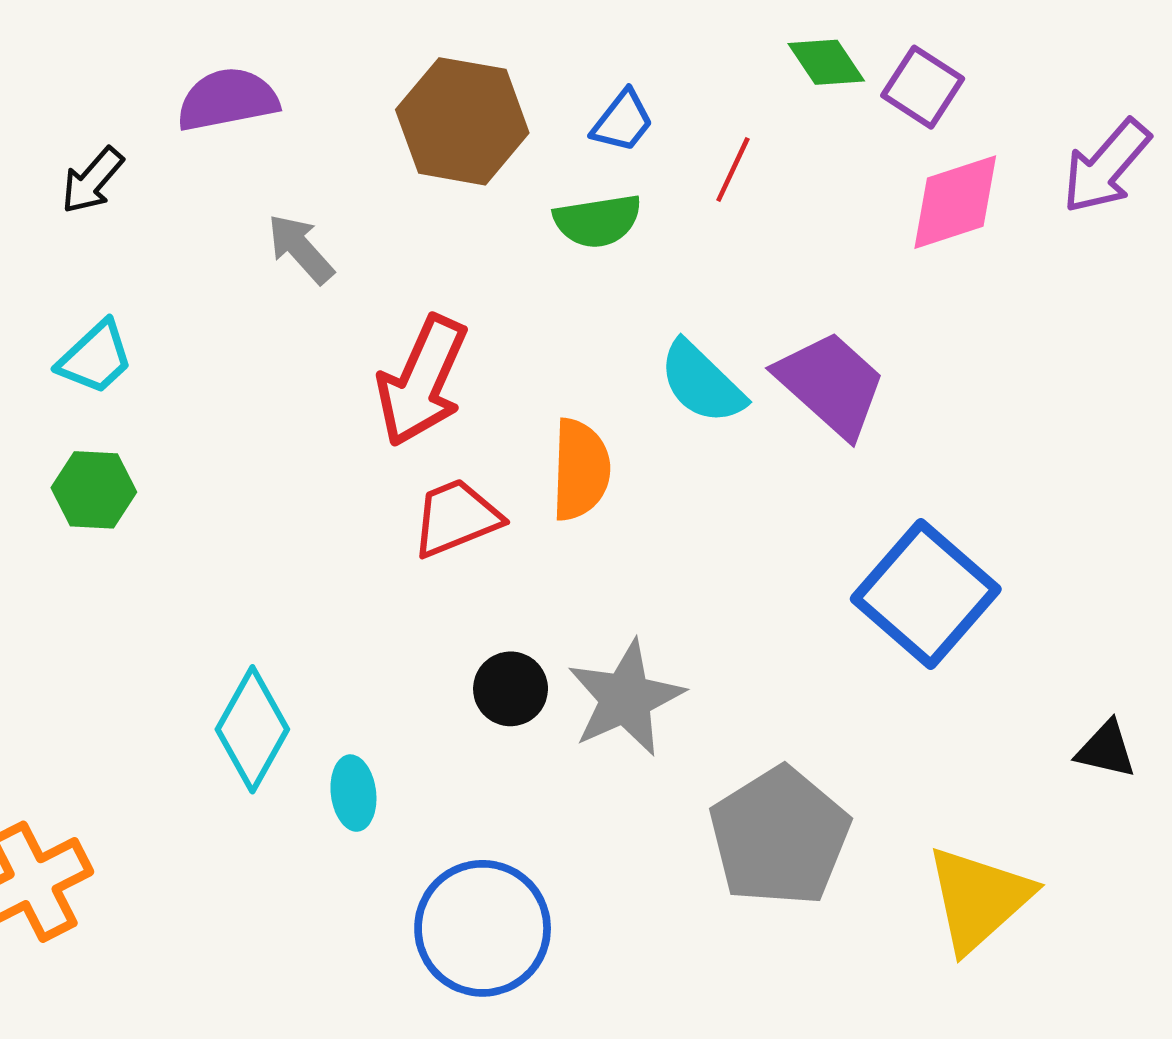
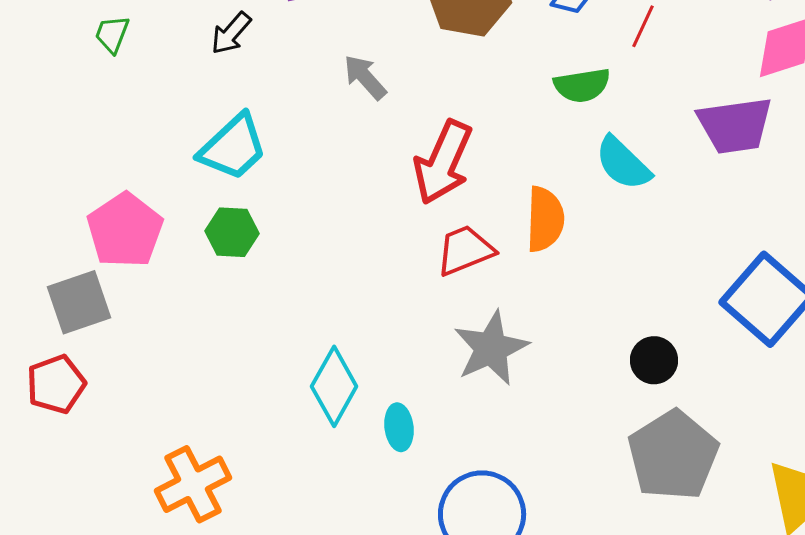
green semicircle: (598, 221) -> (582, 85), moved
cyan trapezoid: (95, 358) -> (233, 147), size x1.4
purple trapezoid: (831, 384) -> (735, 125), moved, turned 130
black circle: (511, 689) -> (654, 360), moved
gray star: (626, 698) -> (491, 348), moved

